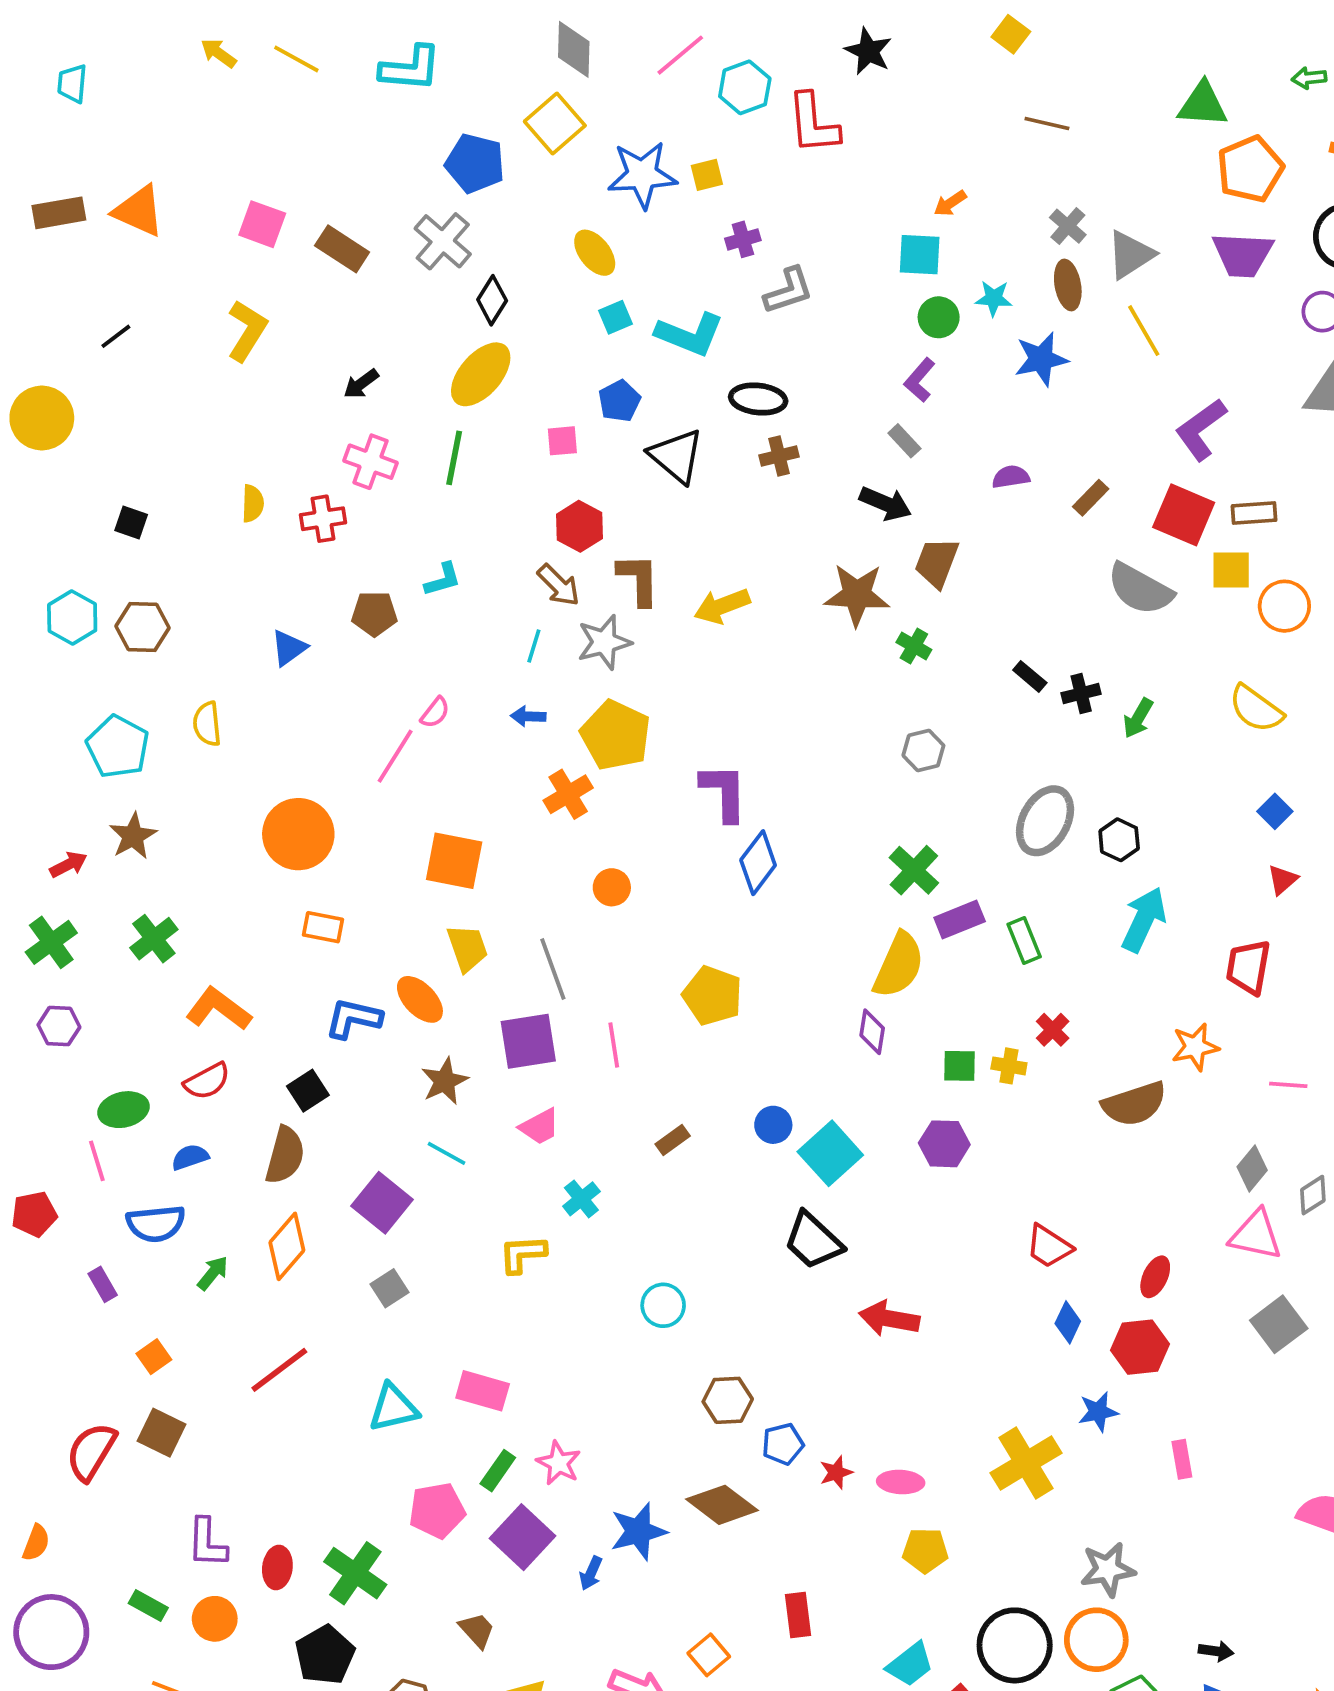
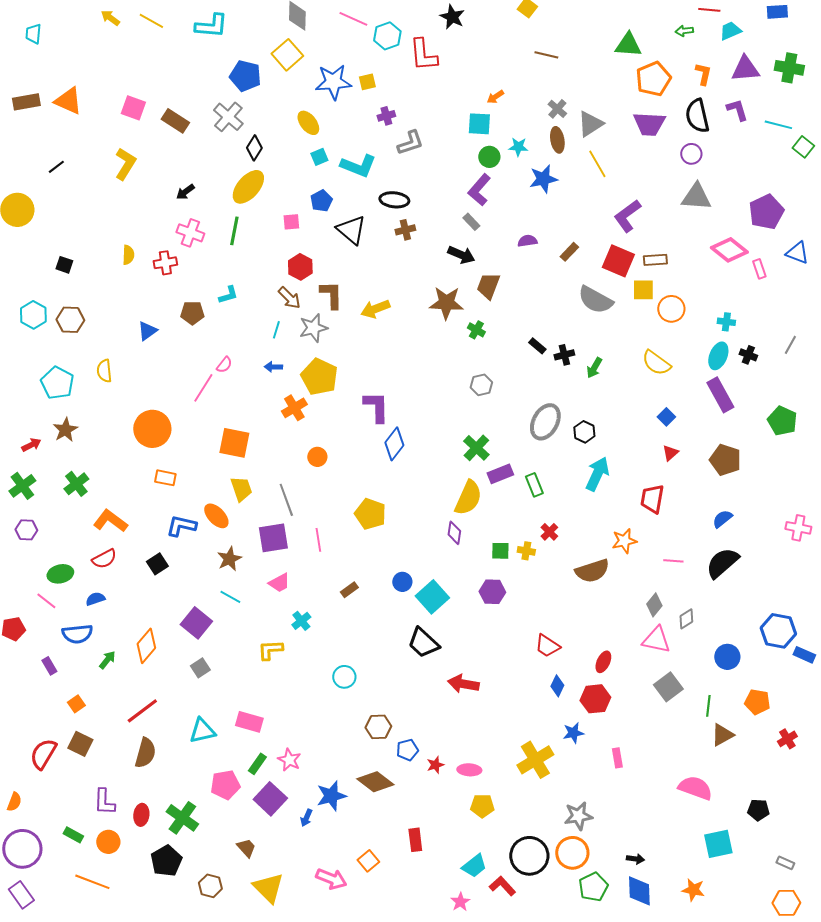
pink line: (680, 55) -> (353, 19), turned 64
purple L-shape: (920, 380) -> (479, 190), size x1.4
brown semicircle: (285, 1155) -> (145, 753), moved
pink line: (97, 1161) -> (46, 601), turned -35

